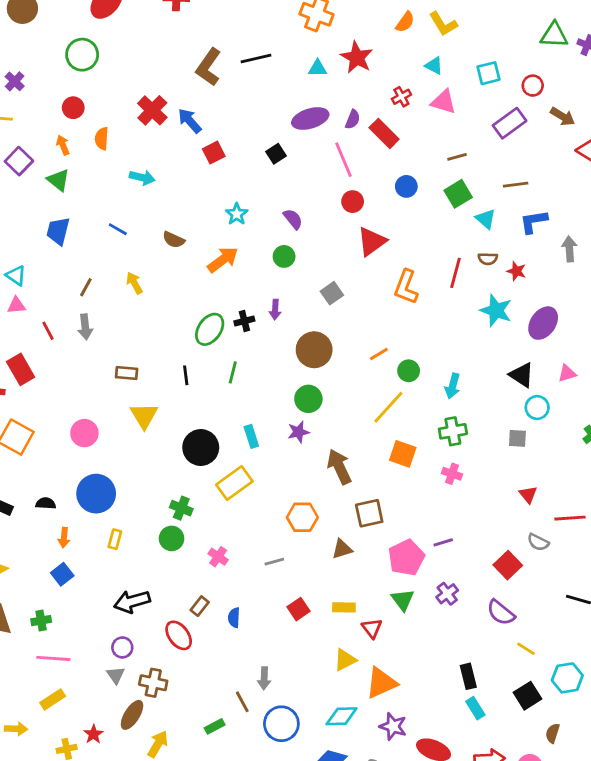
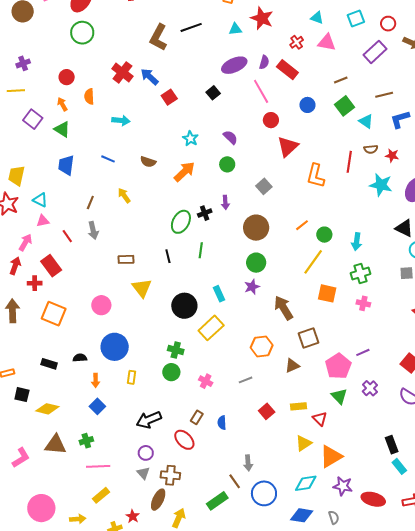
green circle: (82, 55) -> (82, 33), moved
purple cross: (15, 81) -> (23, 63), turned 32
green rectangle: (215, 726) -> (217, 501), size x1.5

